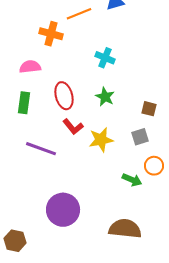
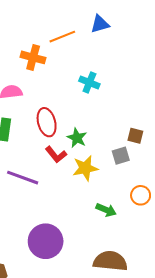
green star: (105, 97) -> (77, 138), moved
gray square: (140, 137) -> (121, 156), moved
green arrow: (132, 180) -> (106, 210), moved

